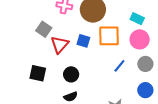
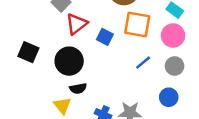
blue square: (83, 41) -> (105, 37), moved
black square: (38, 73) -> (28, 52), moved
black circle: (71, 74) -> (69, 61), moved, size x1.5

